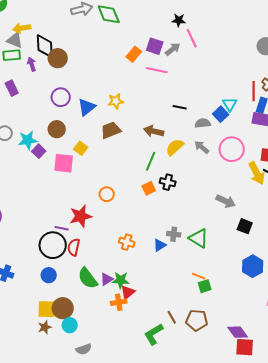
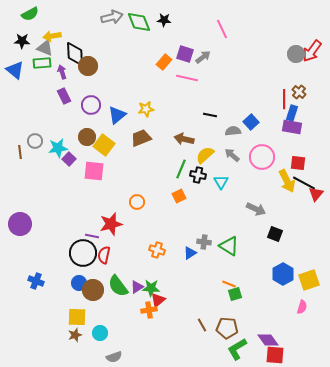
black star: (179, 20) -> (164, 20), moved
pink line: (192, 38) -> (222, 29), moved
purple rectangle: (12, 88) -> (64, 96), moved
cyan triangle: (230, 104) -> (221, 182), moved
yellow square: (81, 148) -> (104, 145), moved, size x1.5
black cross: (168, 182) -> (198, 175), moved
brown circle: (63, 308) -> (93, 290), moved
green L-shape: (154, 334) -> (237, 349), moved

